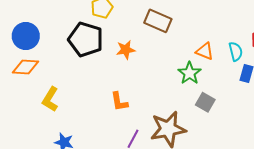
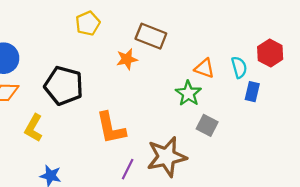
black pentagon: (86, 39) -> (64, 86), moved
orange star: (126, 50) -> (127, 59), moved
orange L-shape: (119, 102) -> (111, 128), size x1.5

